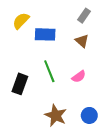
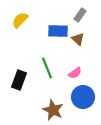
blue rectangle: (45, 34) -> (58, 31), moved
blue circle: (89, 115) -> (83, 97), moved, size x1.5

